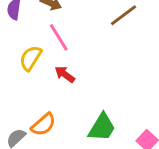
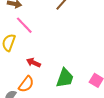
red arrow: (65, 74) -> (33, 63), moved

